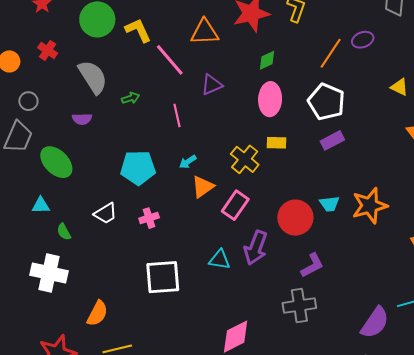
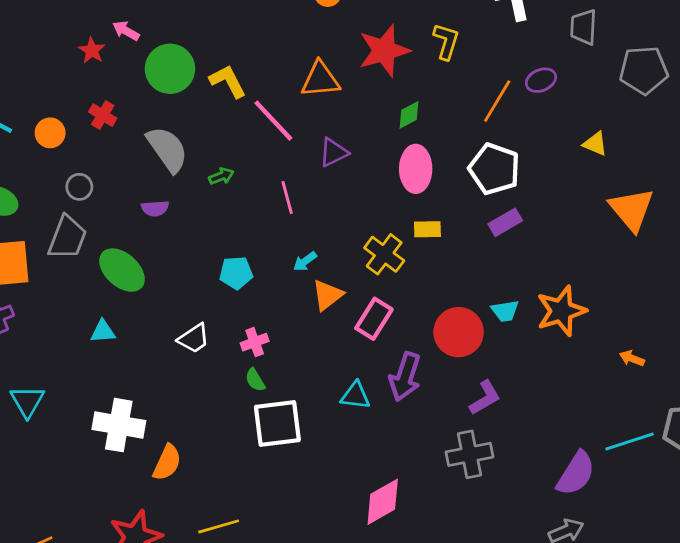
cyan pentagon: (138, 168) -> (236, 273), size x0.7
green semicircle: (64, 232) -> (255, 380), moved
orange semicircle: (97, 313) -> (167, 463), moved

